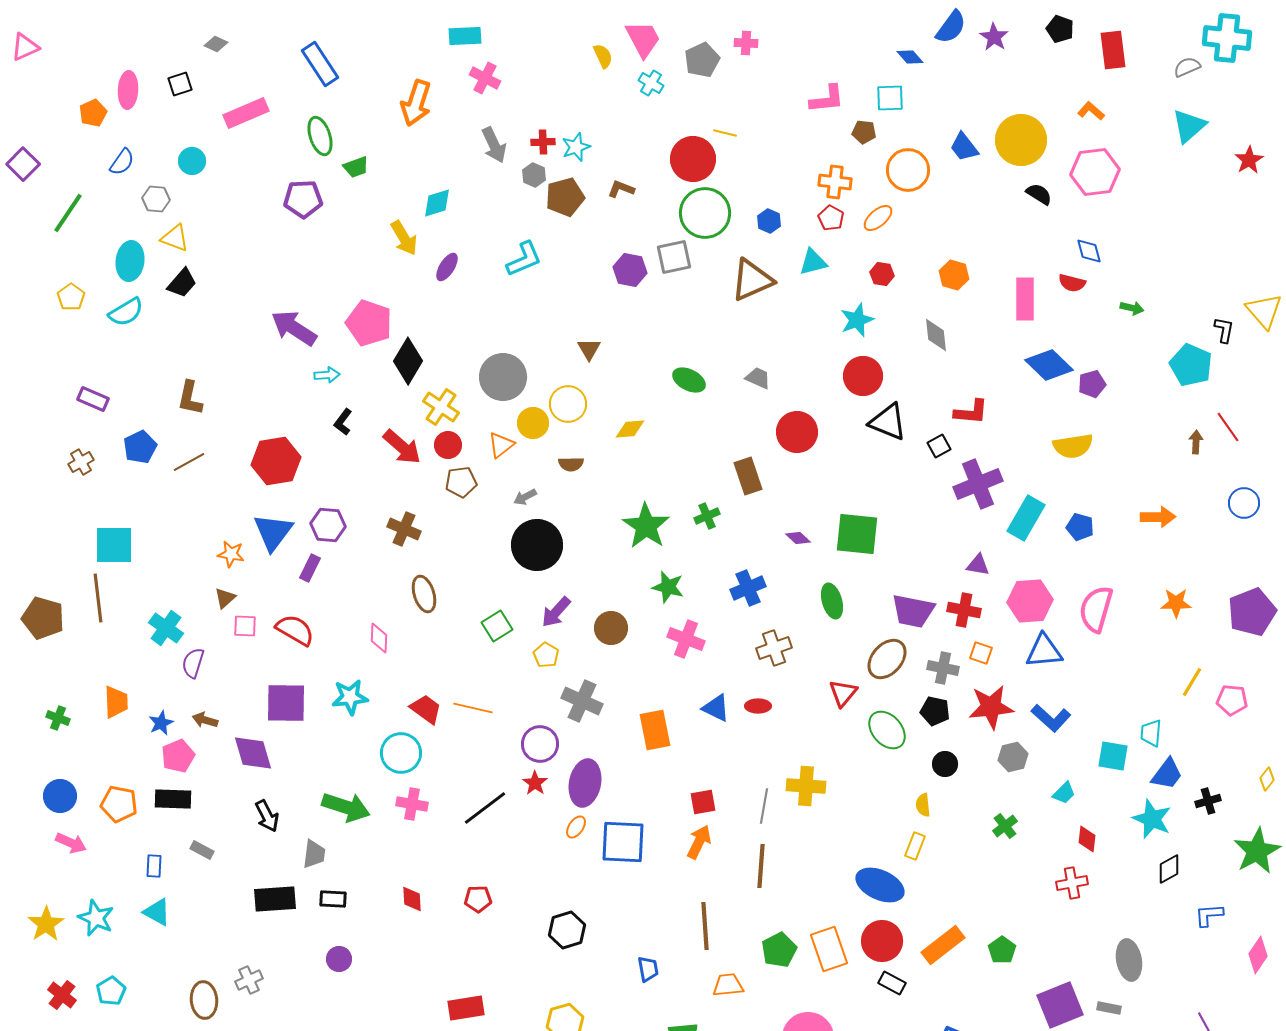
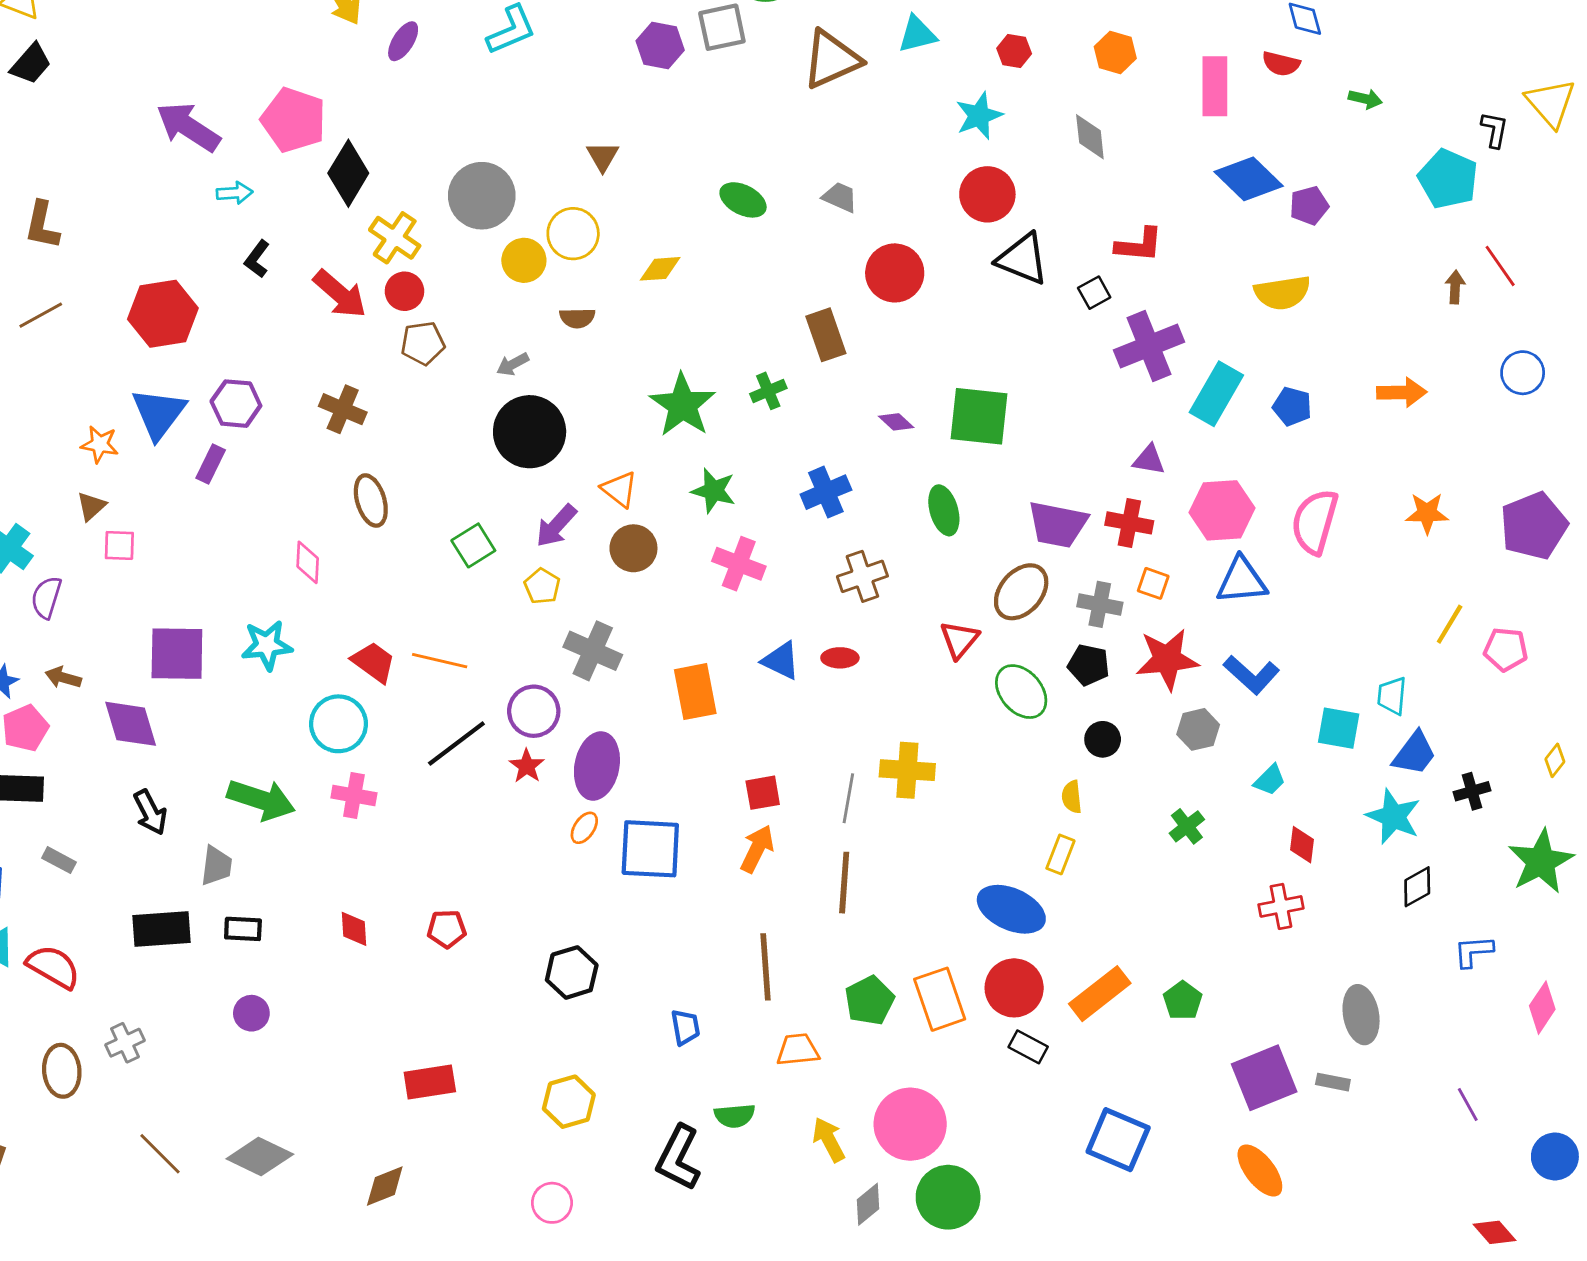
orange triangle: (501, 445) -> (619, 489), moved, turned -44
red semicircle: (295, 630) -> (53, 967), moved
black line: (485, 808) -> (456, 744), moved

